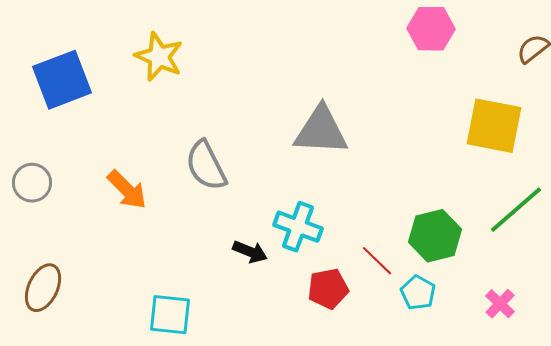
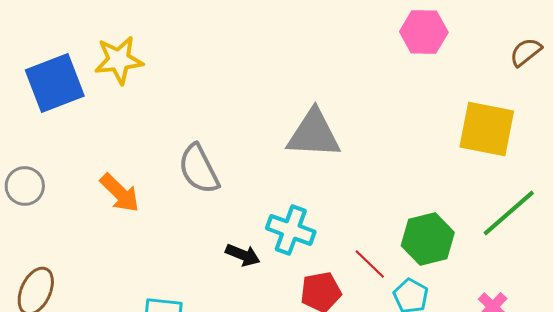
yellow star: (159, 57) -> (119, 60), moved, turned -30

